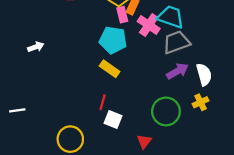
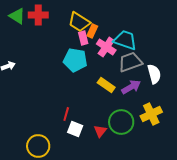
yellow rectangle: (110, 69) -> (106, 85), moved
white semicircle: (204, 75) -> (154, 74), moved
yellow cross: (201, 102) -> (151, 114), size x1.5
red triangle: (144, 141) -> (100, 131), moved

